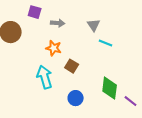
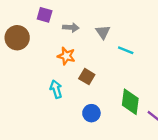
gray triangle: (94, 25) -> (103, 32), moved
cyan arrow: (45, 77) -> (56, 89), size x0.7

